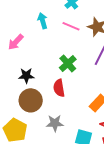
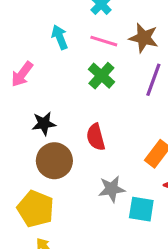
green cross: (68, 63) -> (101, 76), moved
gray star: (55, 123) -> (112, 189), moved

